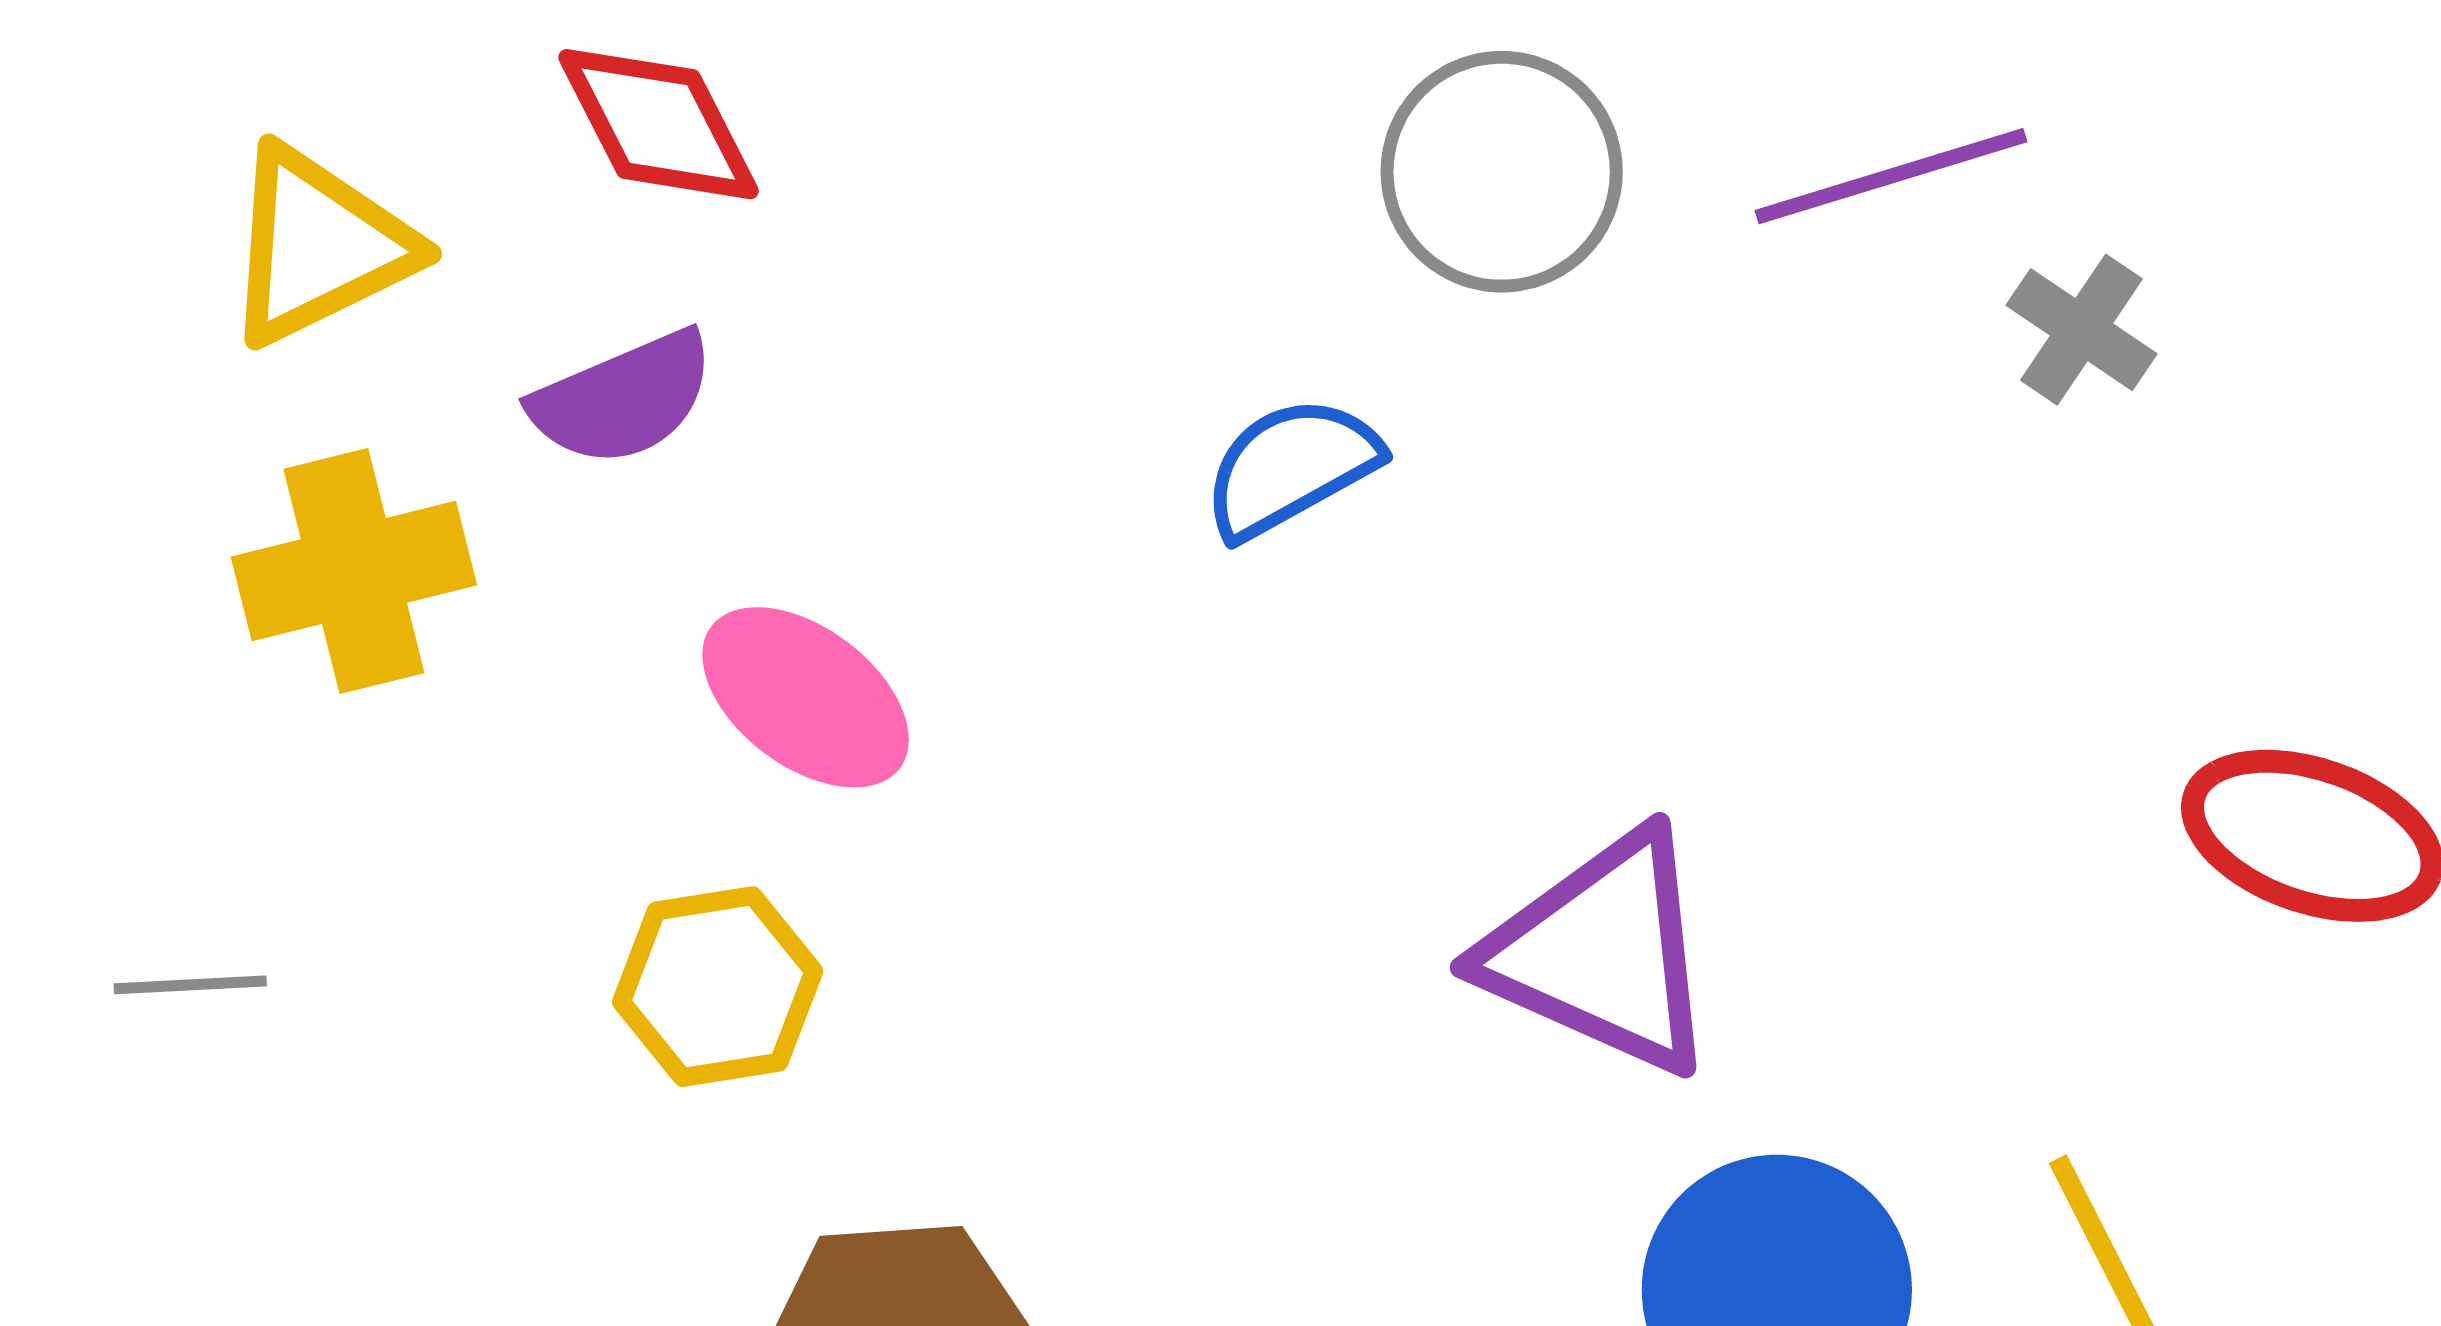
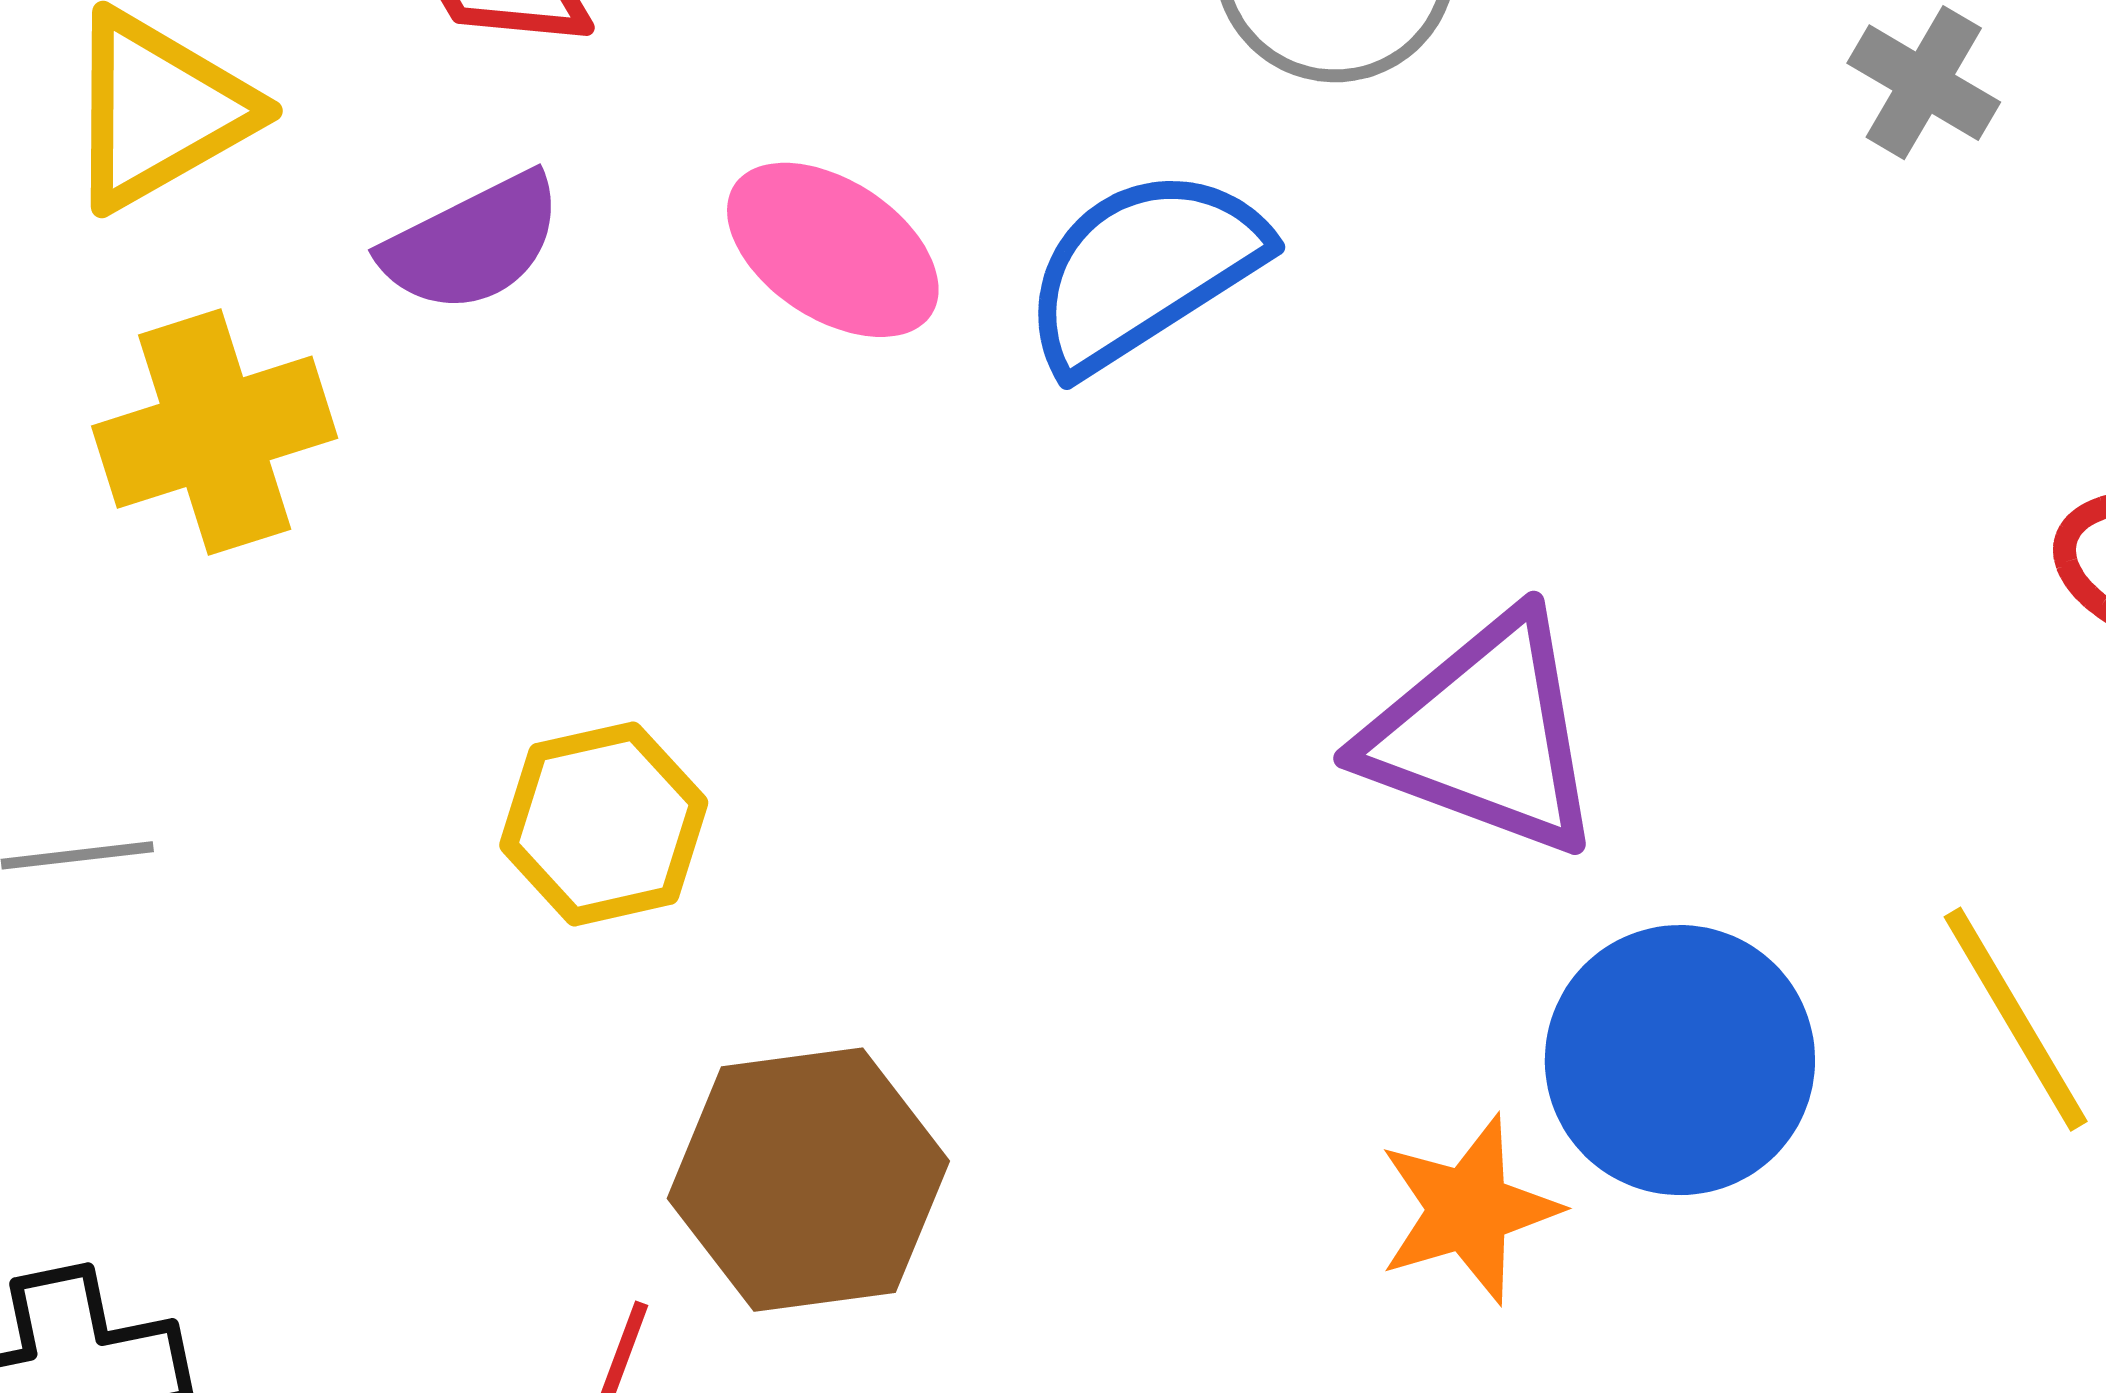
blue semicircle: (1291, 467) -> (1143, 270), size x1.4
pink ellipse: (806, 697) -> (833, 250), moved

